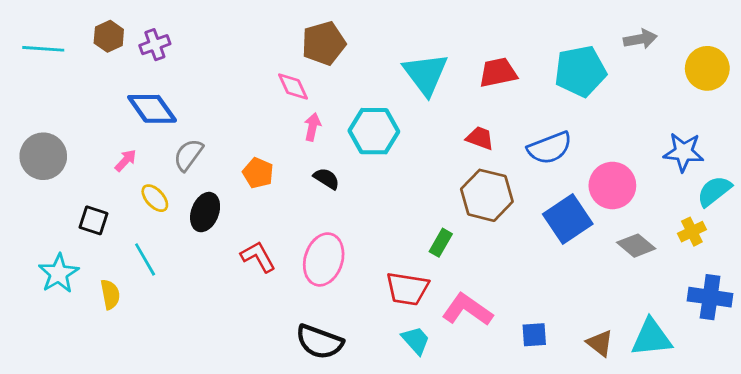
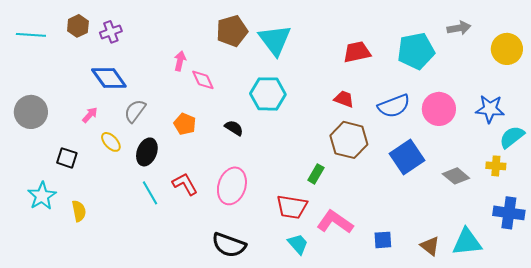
cyan triangle: (425, 74) -> (275, 40), moved
pink diamond: (293, 86) -> (203, 80), moved
pink arrow: (312, 127) -> (180, 61), moved
pink circle: (612, 186) -> (439, 109), moved
yellow cross: (692, 232) -> (496, 166), turned 30
cyan line: (145, 259) -> (150, 193), moved

